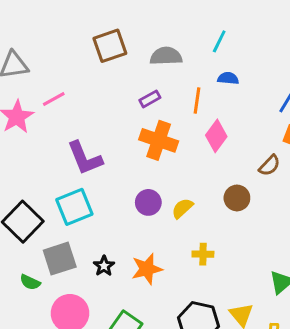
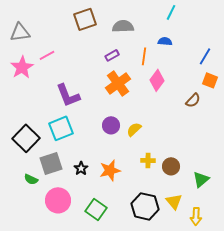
cyan line: (219, 41) -> (171, 12), moved
orange cross: (159, 140) -> (118, 83), turned 35
brown circle: (237, 198) -> (171, 166), moved

